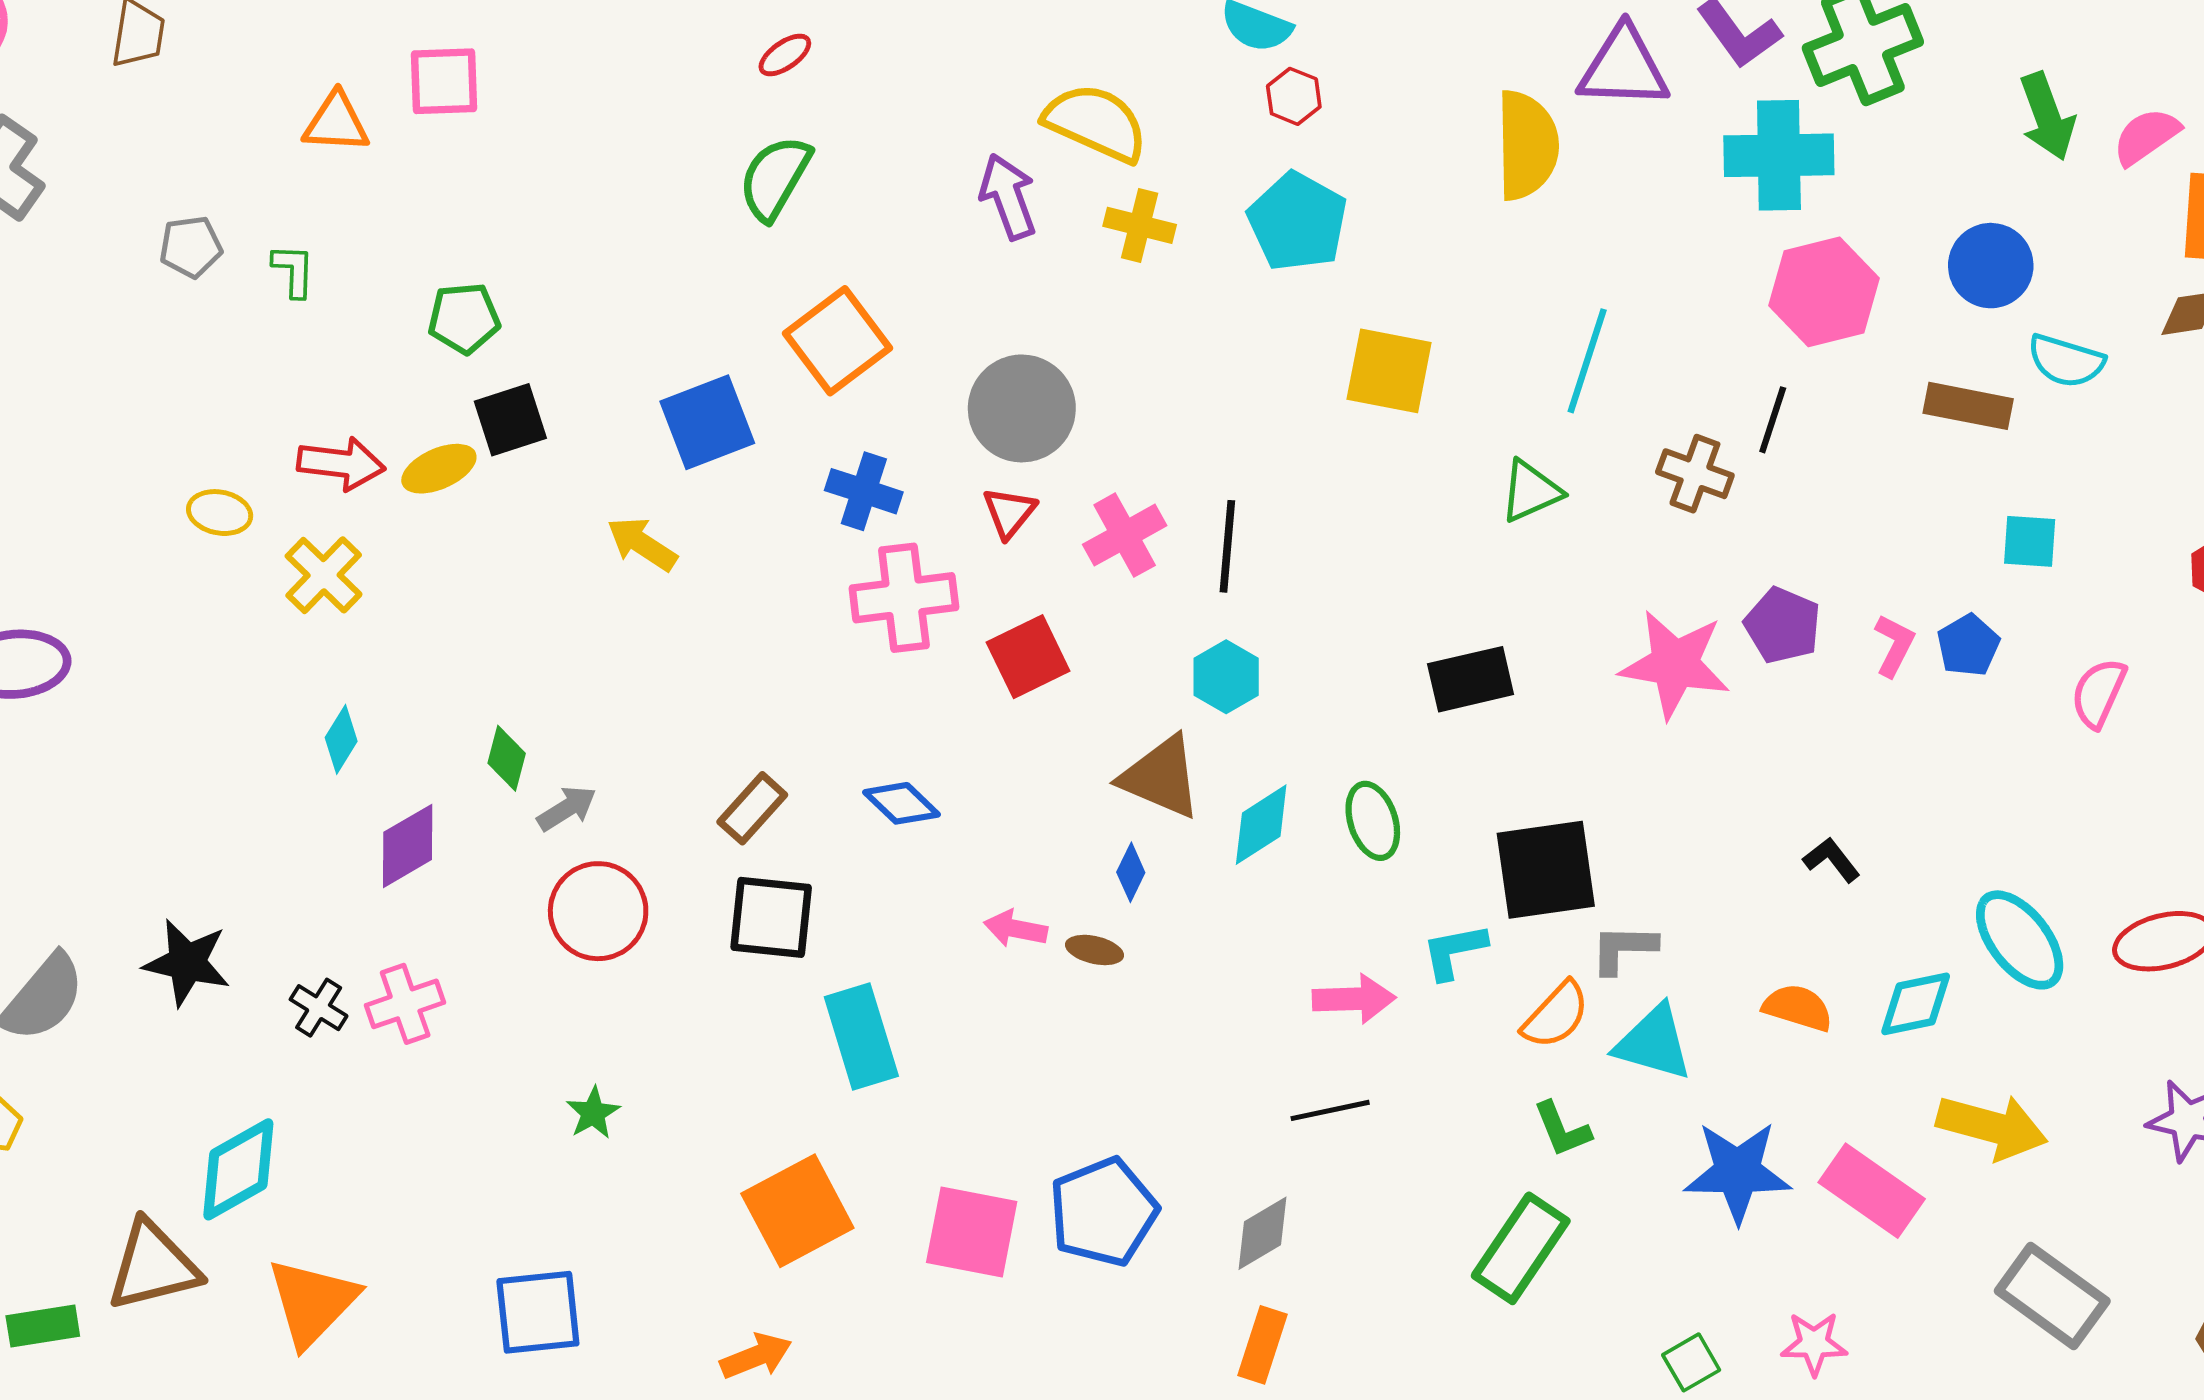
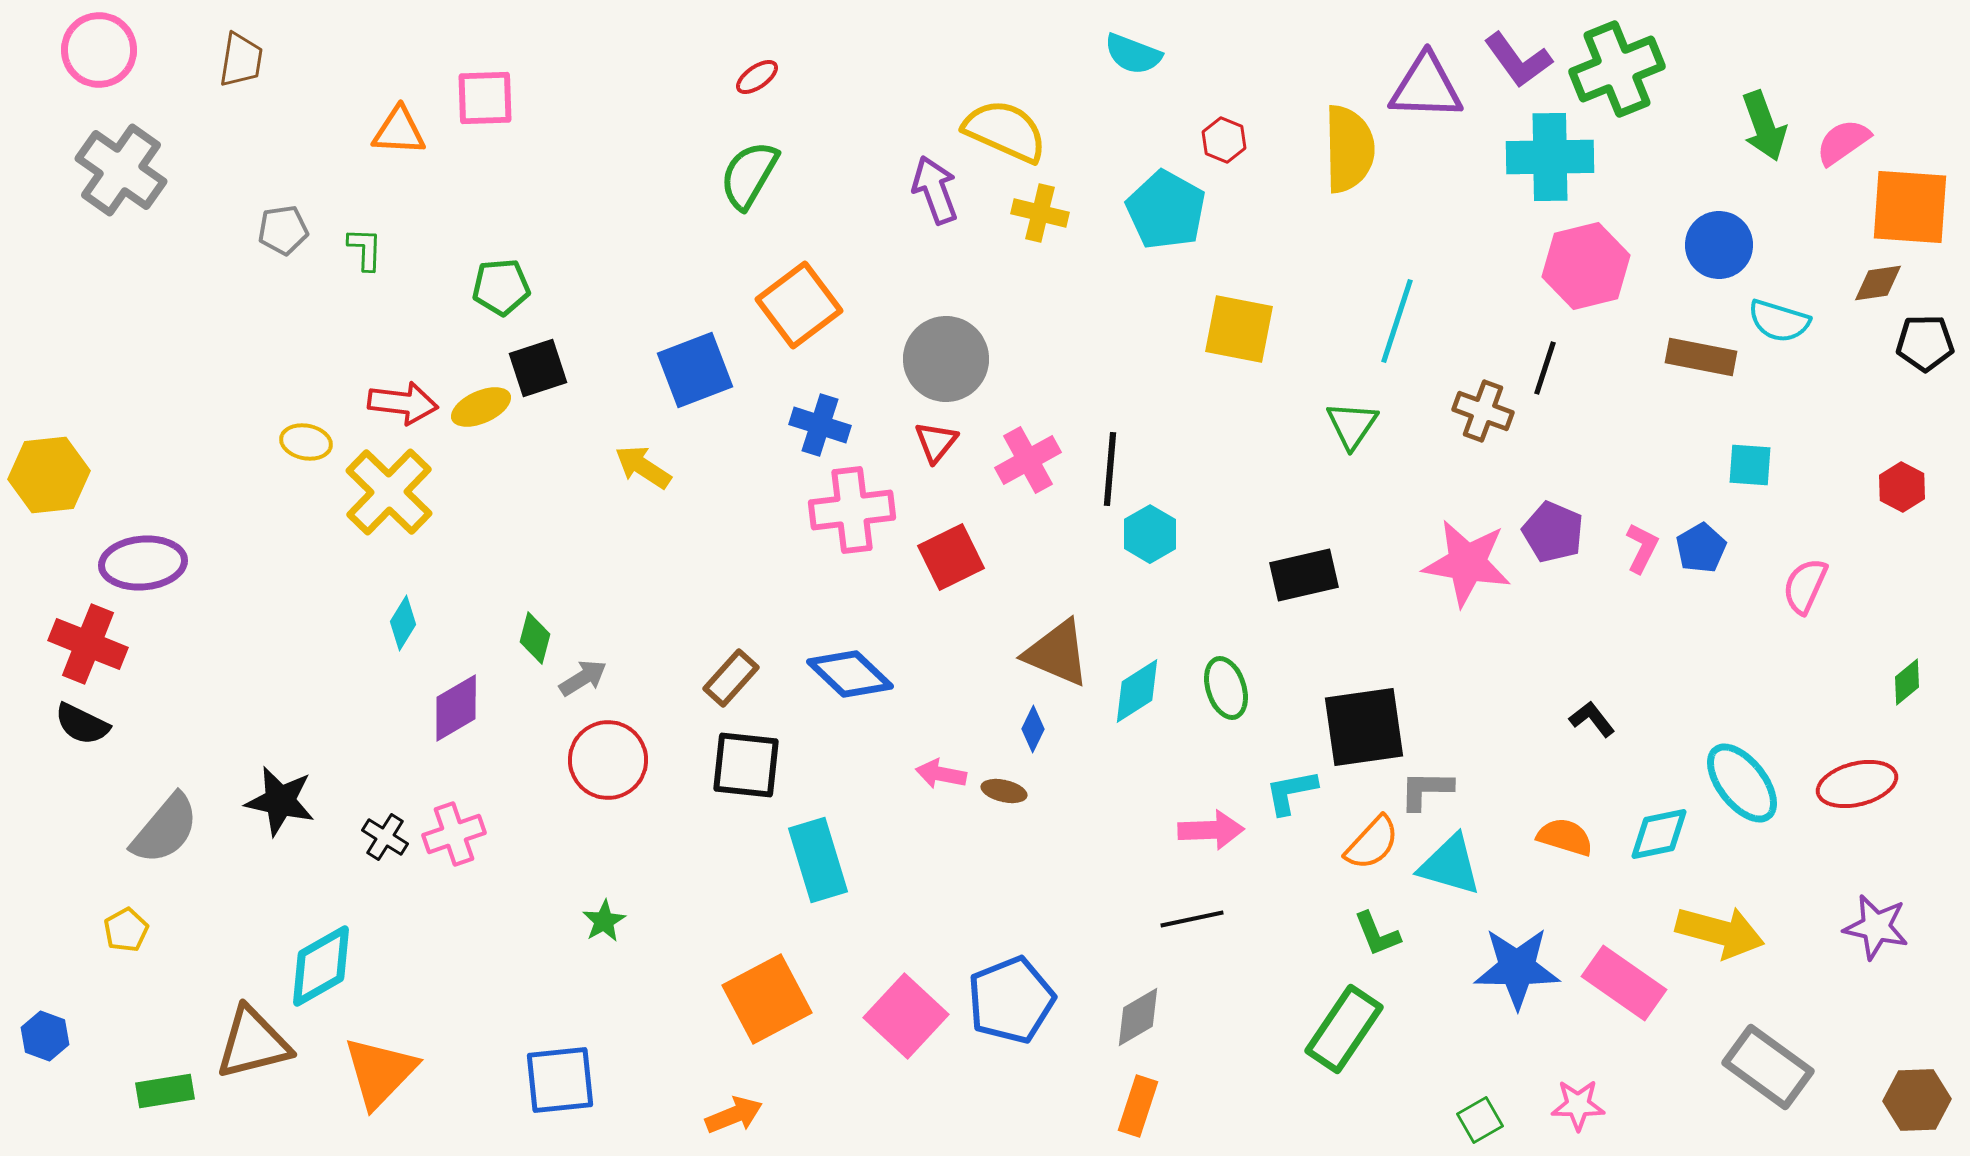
red hexagon: (1294, 96) -> (1224, 140), moved
green triangle: (1531, 491) -> (1352, 425), turned -32
yellow cross: (324, 575) -> (389, 492), size x1.4
cyan hexagon: (1226, 677) -> (1150, 534), moved
blue diamond: (901, 803) -> (850, 674), size x1.4
pink square: (972, 1232) -> (906, 1016), turned 32

